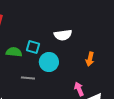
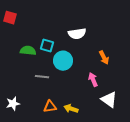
orange arrow: (90, 59) -> (104, 58), turned -40
pink arrow: (79, 89) -> (93, 80), moved

